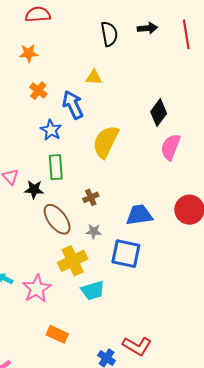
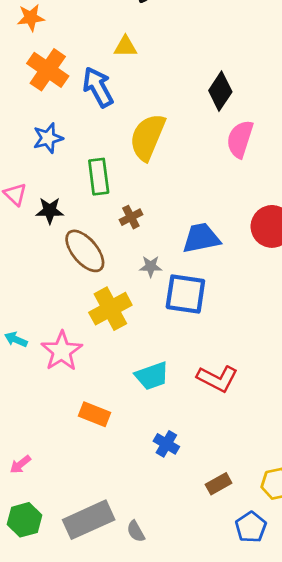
orange cross: (38, 91) -> (48, 70), size x1.6
blue star: (51, 130) -> (48, 138), moved, turned 30
green rectangle: (56, 167) -> (99, 177), moved
gray star: (94, 231) -> (151, 266), moved
cyan trapezoid: (93, 290) -> (152, 376), moved
red L-shape: (137, 346) -> (217, 379), moved

